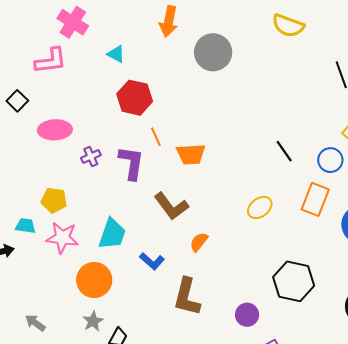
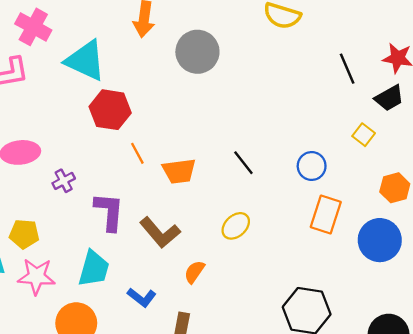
cyan triangle: (116, 54) -> (86, 61), size x2.0
black line: (284, 151) -> (243, 163), moved
blue circle: (330, 160) -> (312, 166), moved
purple L-shape: (131, 163) -> (109, 212), moved
yellow ellipse: (260, 207) -> (236, 226), moved

